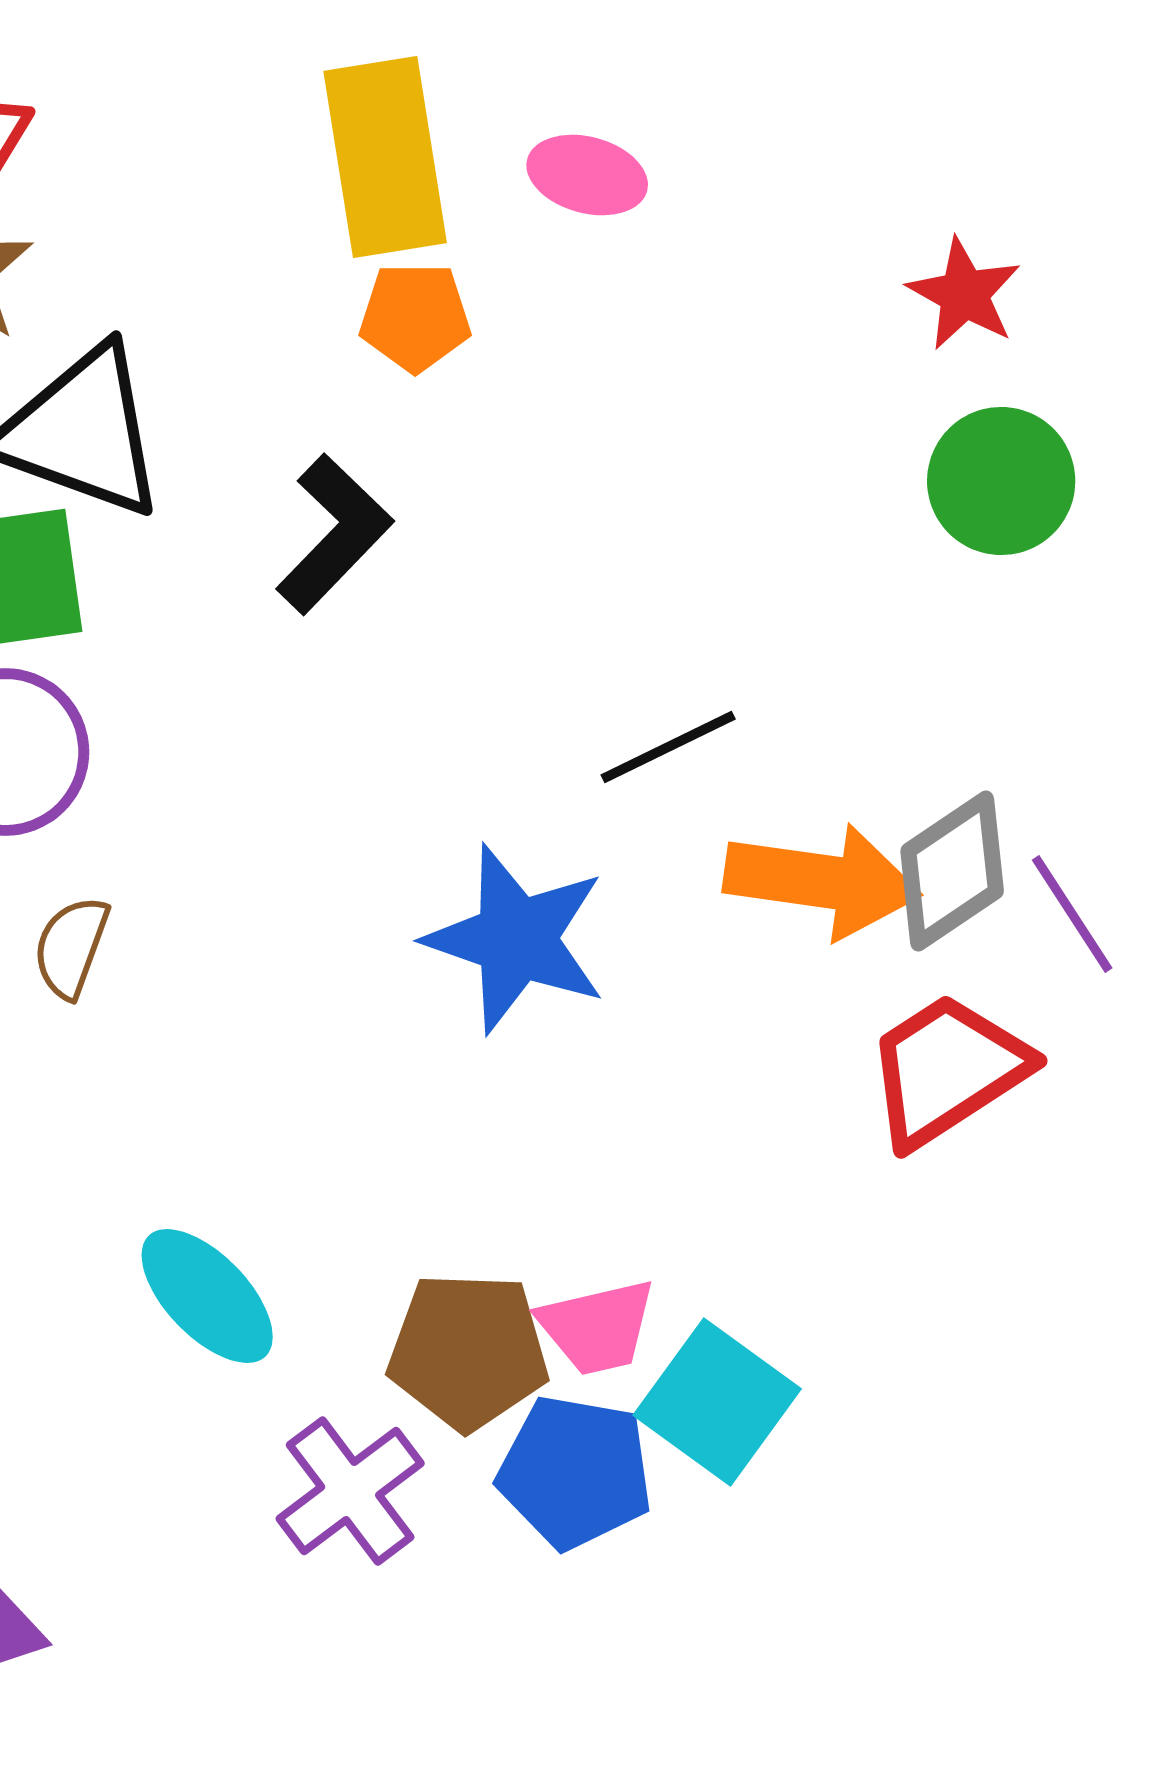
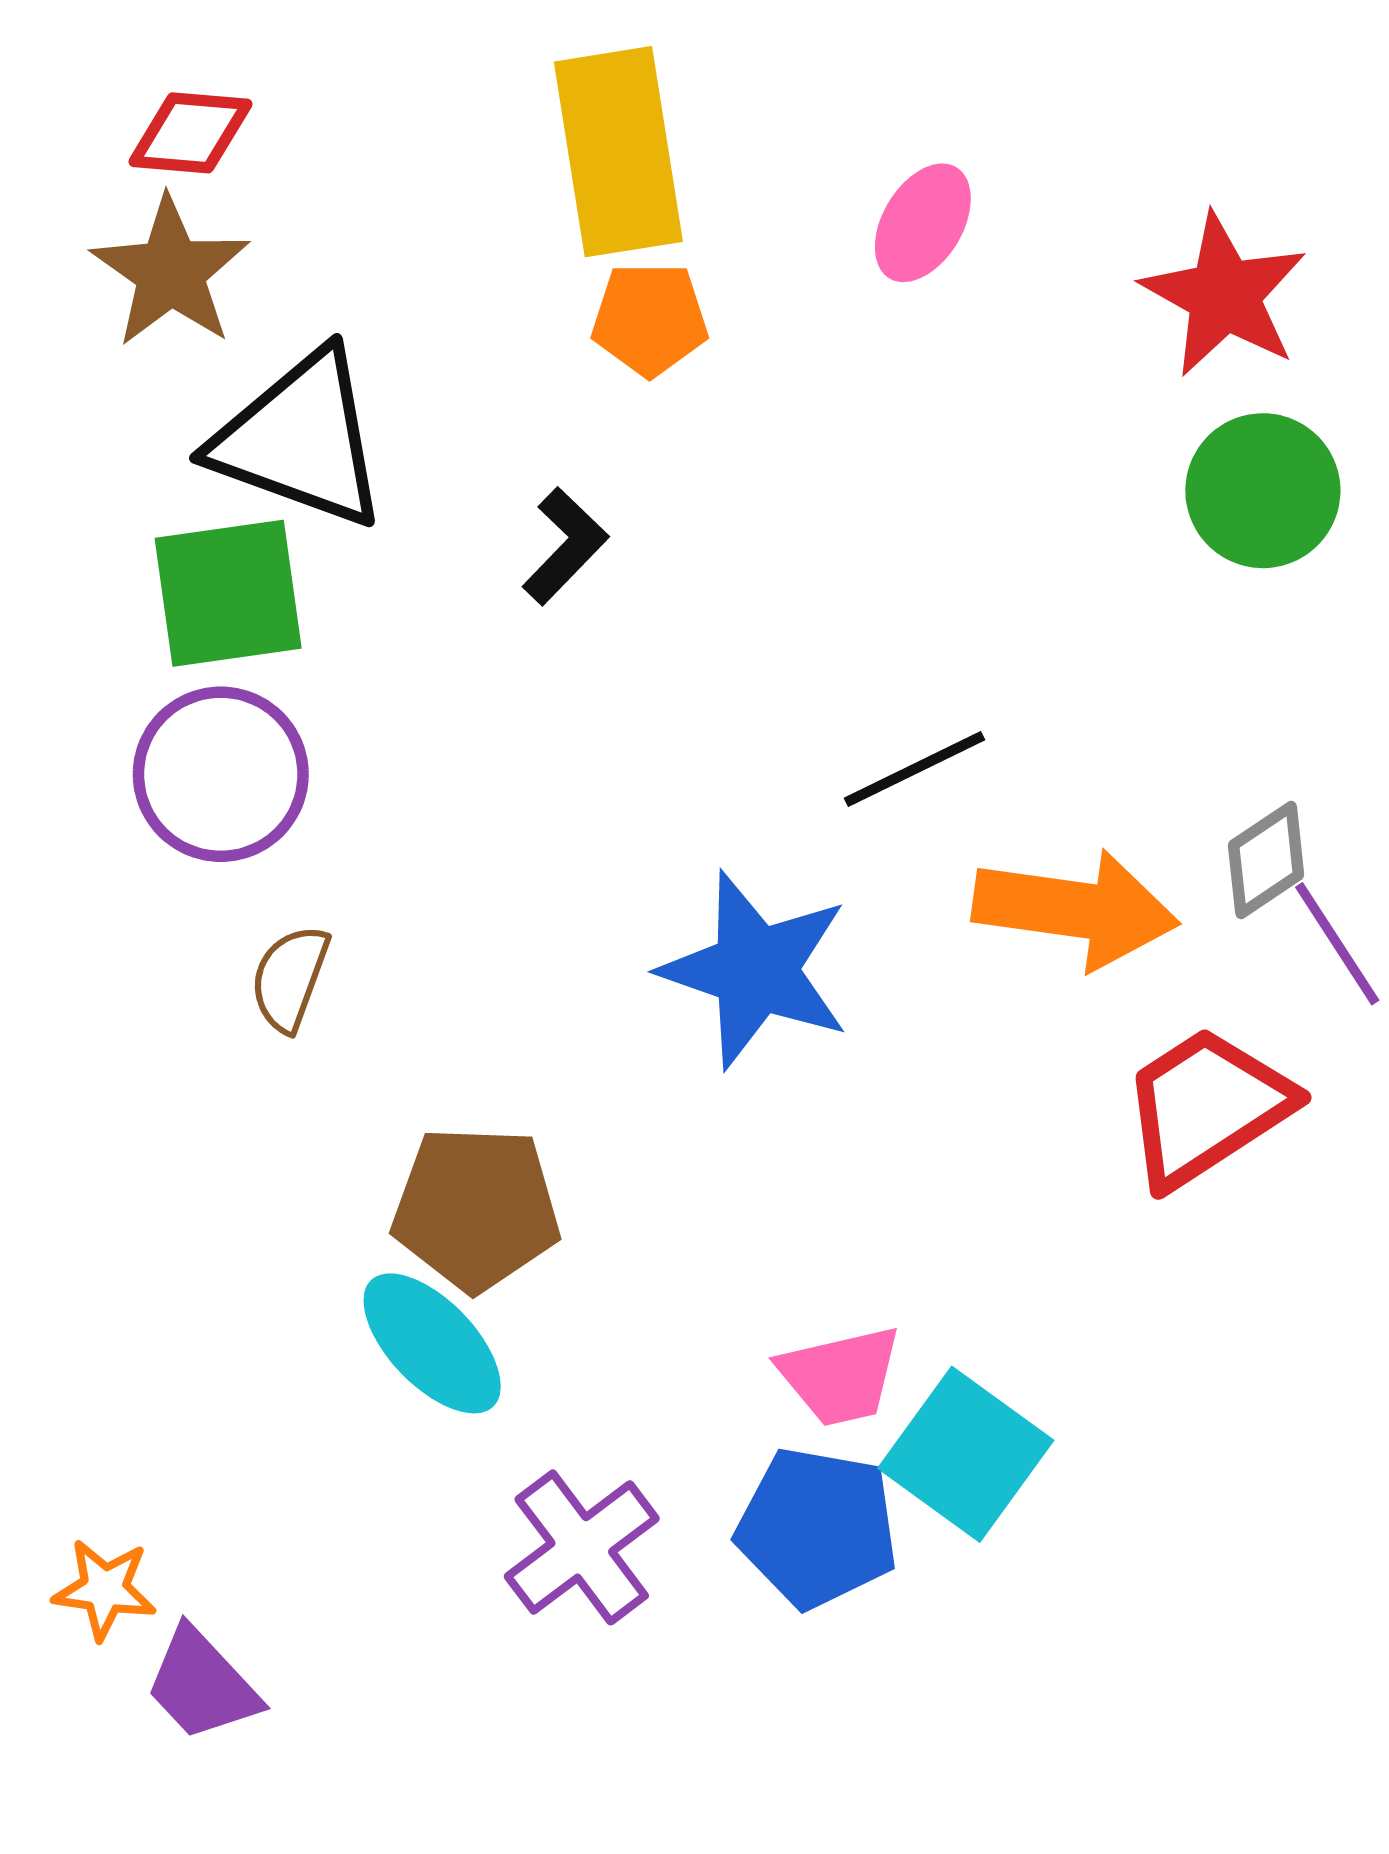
pink ellipse: (587, 175) -> (923, 223), moved, turned -74
red star: (964, 294) -> (1224, 295), size x1.4
black L-shape: (334, 534) -> (565, 546), size x0.7
gray diamond: (952, 871) -> (1266, 860), moved, size x0.7
brown pentagon: (468, 1351) -> (476, 1208), moved

